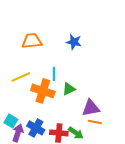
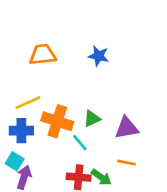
cyan line: (54, 74) -> (80, 143), moved, turned -40
purple triangle: (91, 108) -> (127, 128), moved
blue cross: (36, 128) -> (21, 131), moved, turned -30

